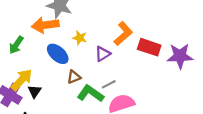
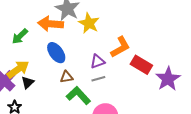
yellow star: (80, 38) -> (89, 23), moved, size x1.5
purple star: (180, 56) -> (168, 79), turned 30
gray line: (109, 84) -> (98, 79), moved

